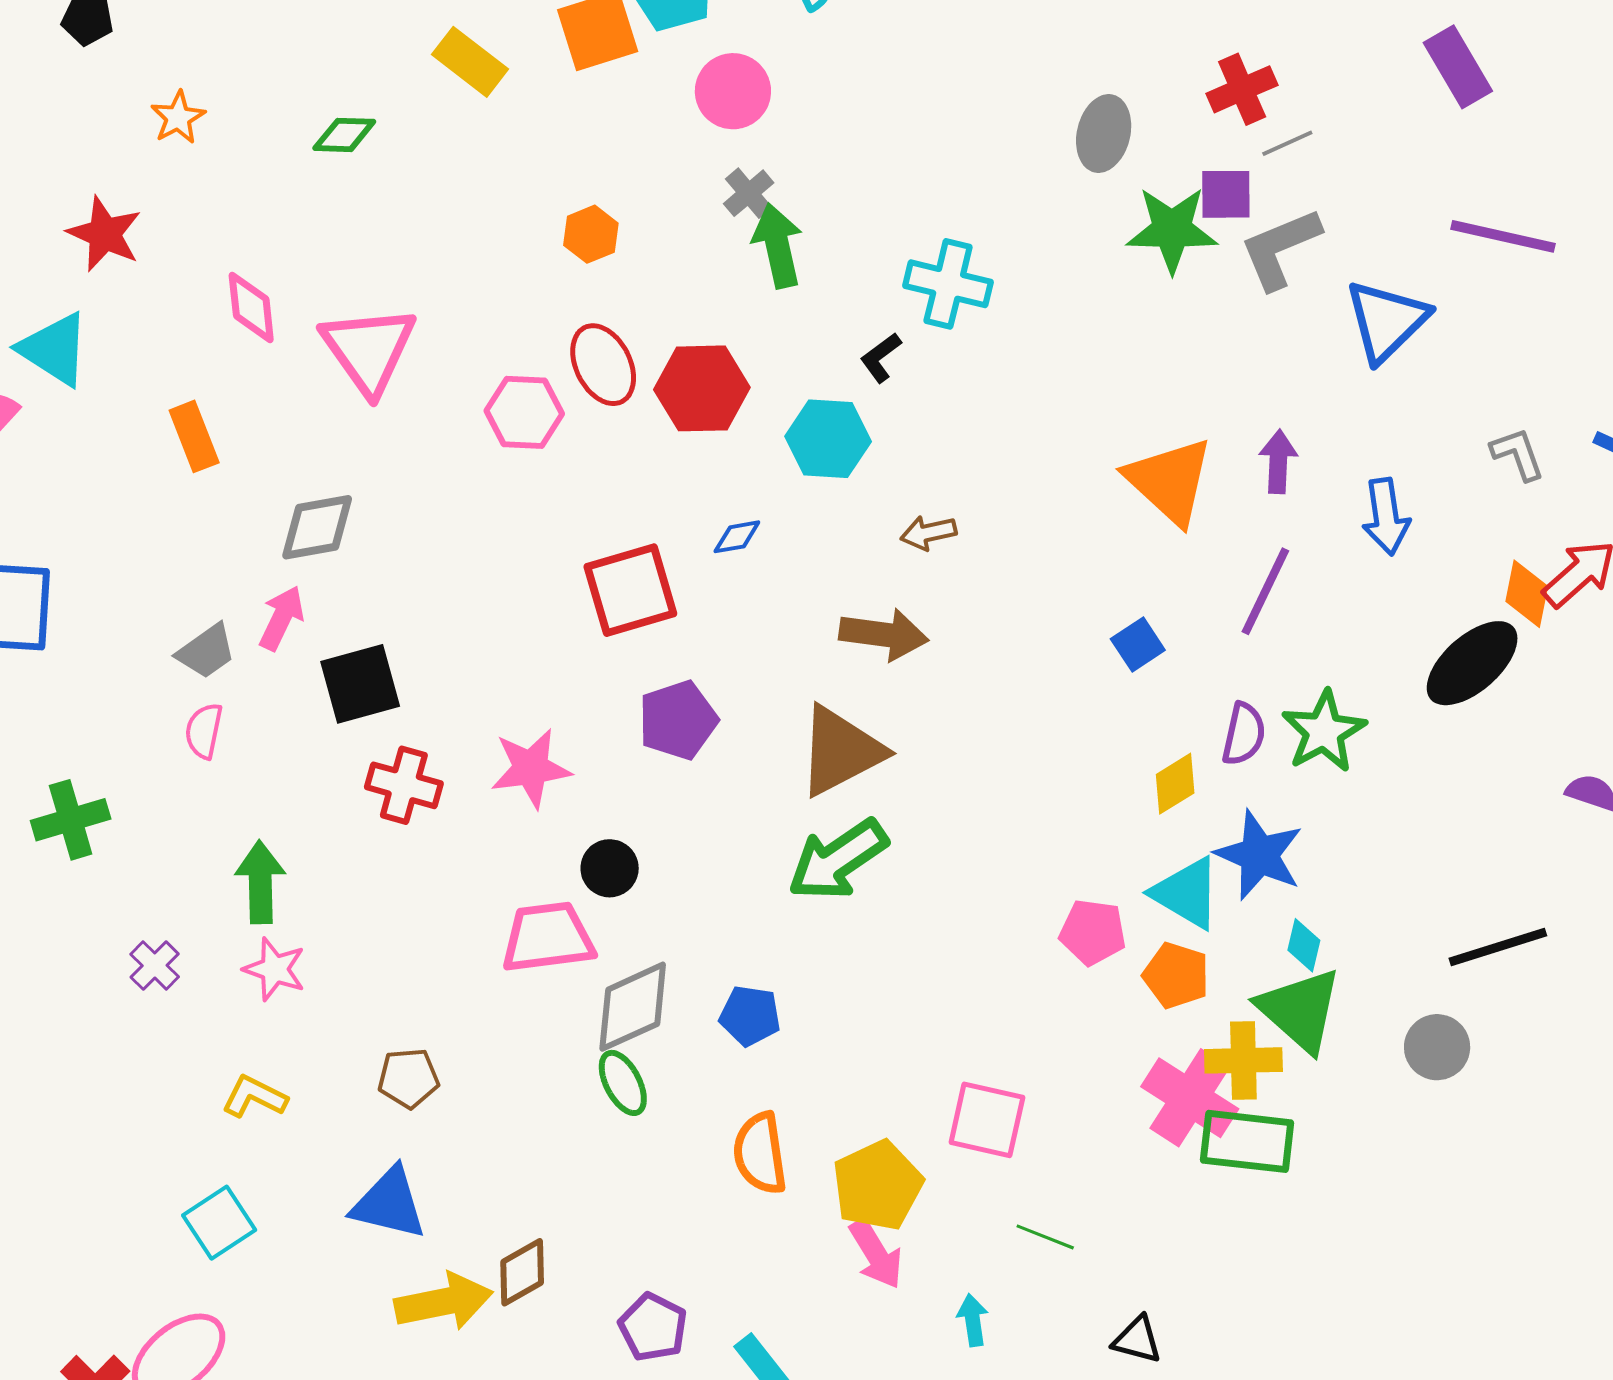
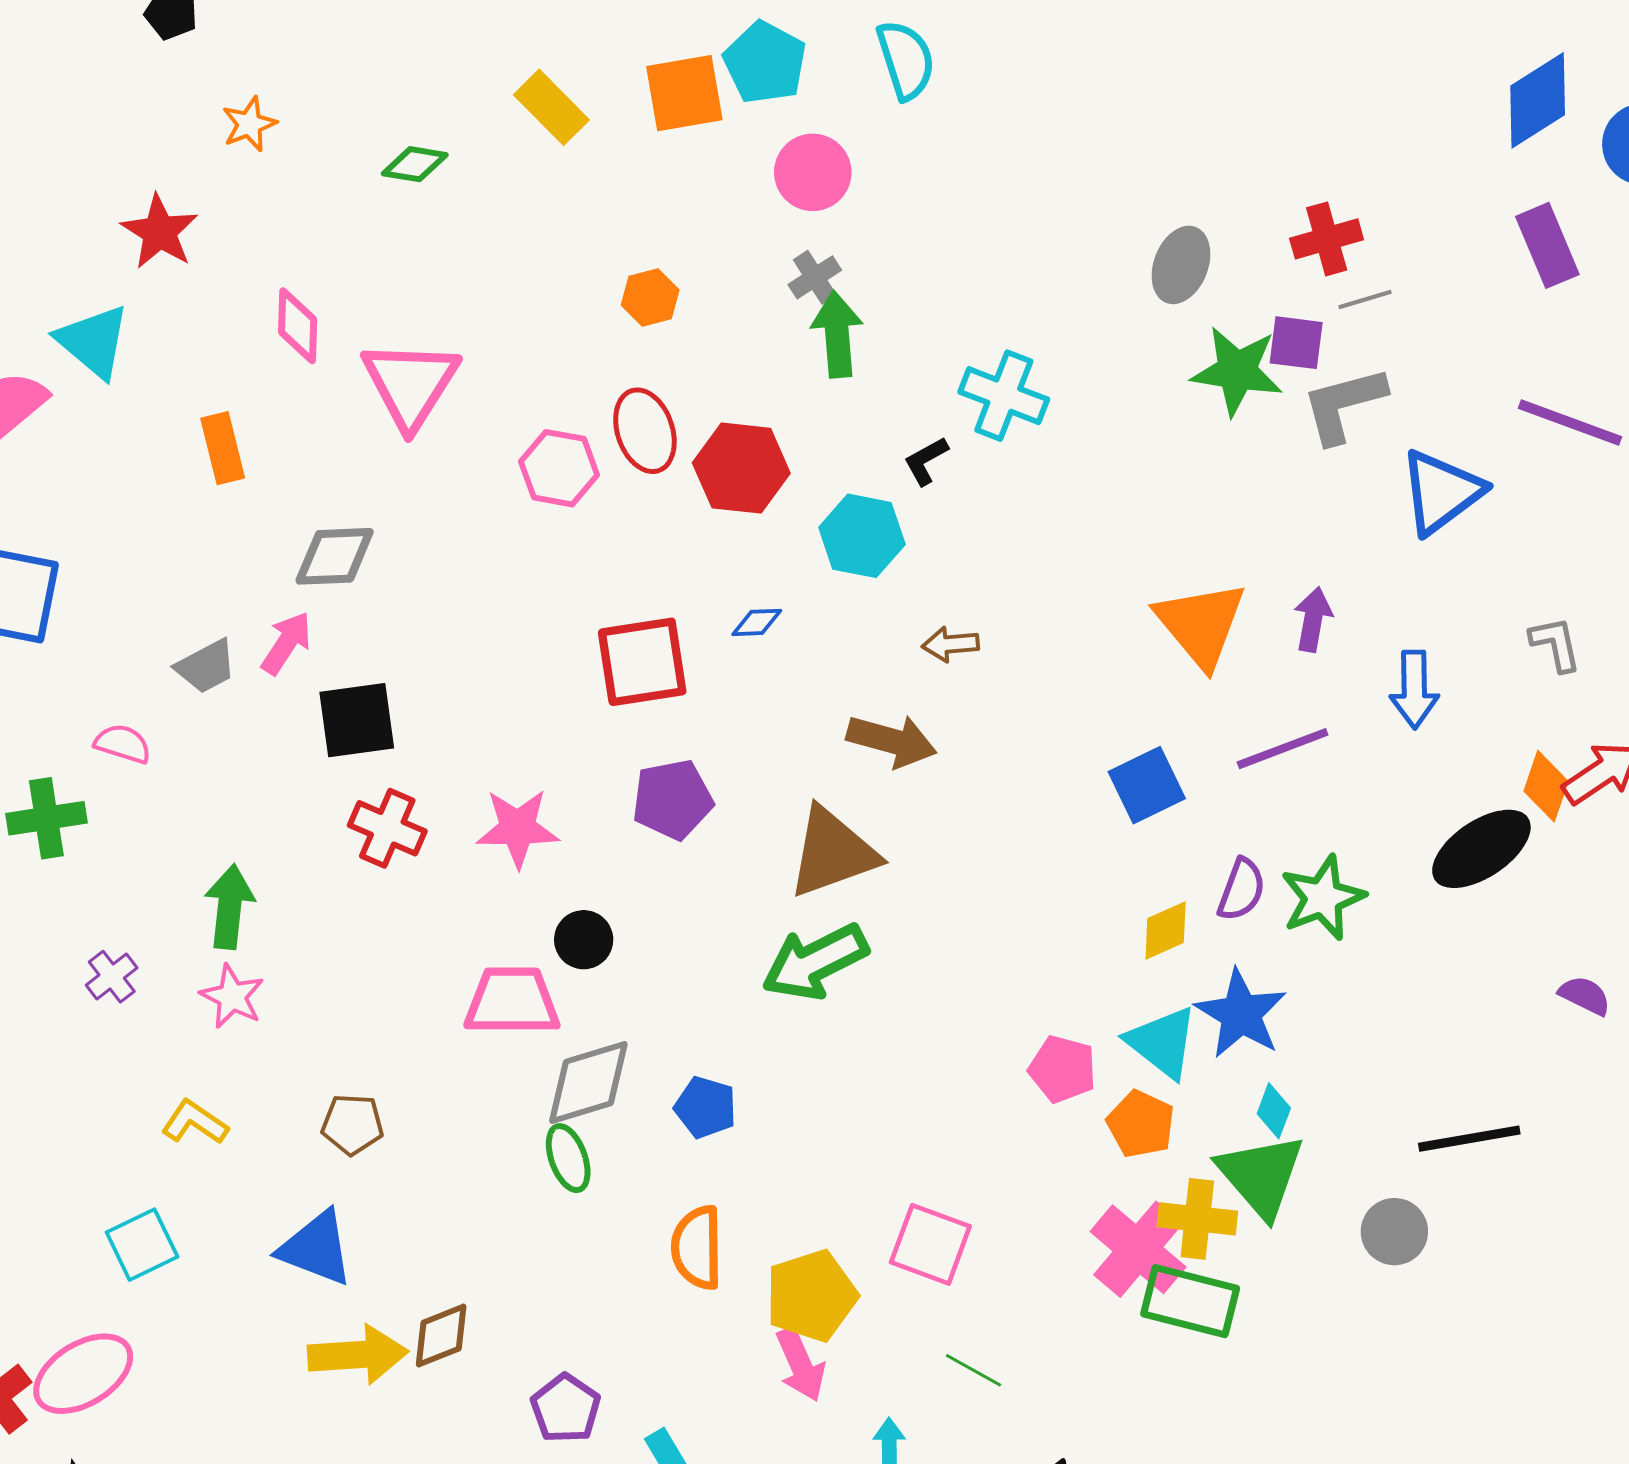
purple line: (1265, 591) -> (1283, 749), turned 36
blue square: (1138, 645) -> (1147, 785), size x1.4
pink semicircle: (204, 731) -> (123, 744), moved, turned 88

